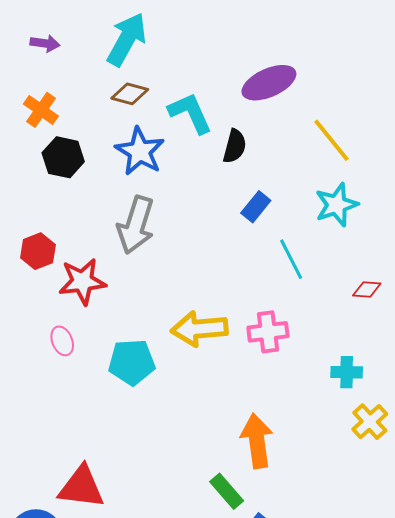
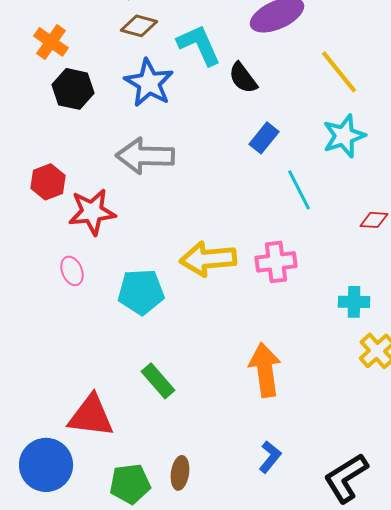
black semicircle: (235, 146) -> (243, 78), turned 128
gray arrow: (136, 225) -> (145, 156), turned 74
green rectangle: (227, 491) -> (158, 381), moved

